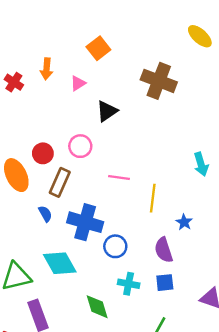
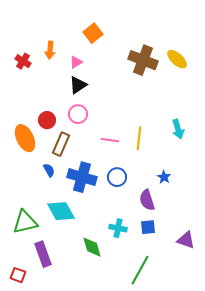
yellow ellipse: (200, 36) -> (177, 59), moved
black triangle: (107, 111) -> (78, 85), moved
yellow line: (153, 198) -> (139, 138), moved
blue circle: (115, 246) -> (117, 177), moved

